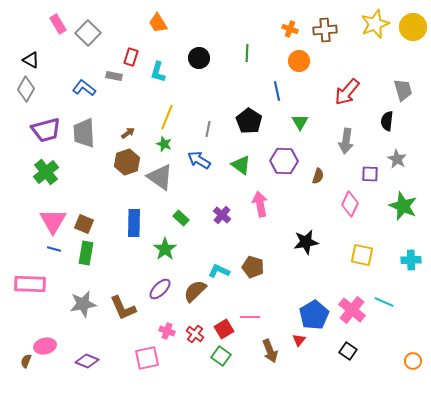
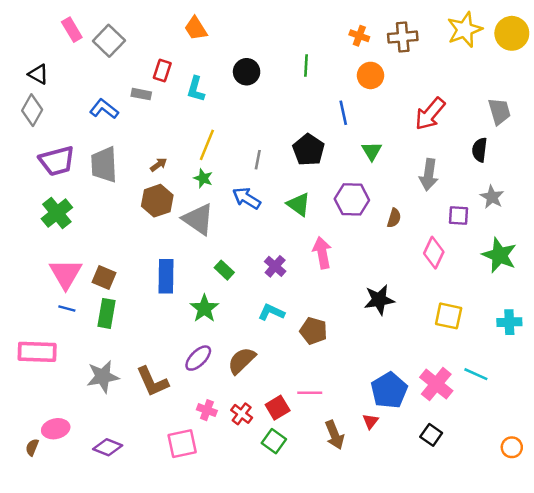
cyan L-shape: (219, 271) -> (271, 312), moved

